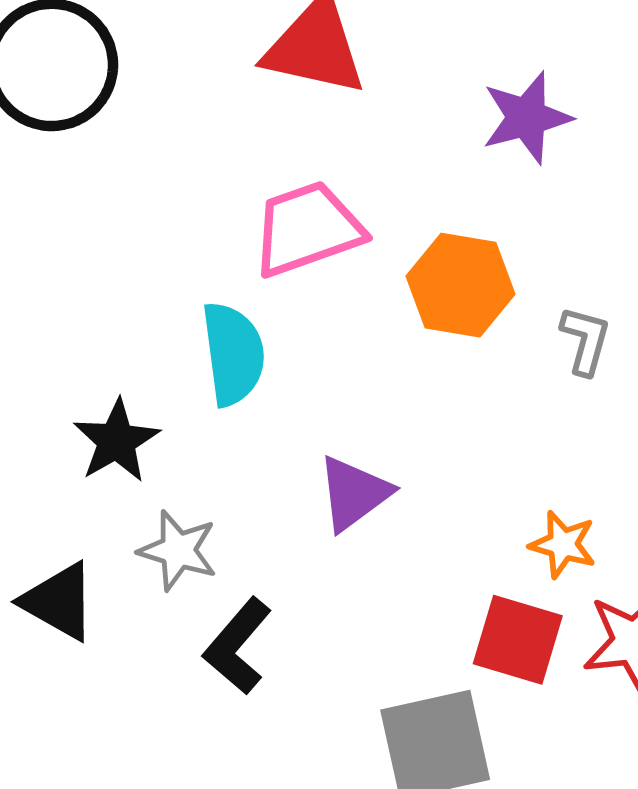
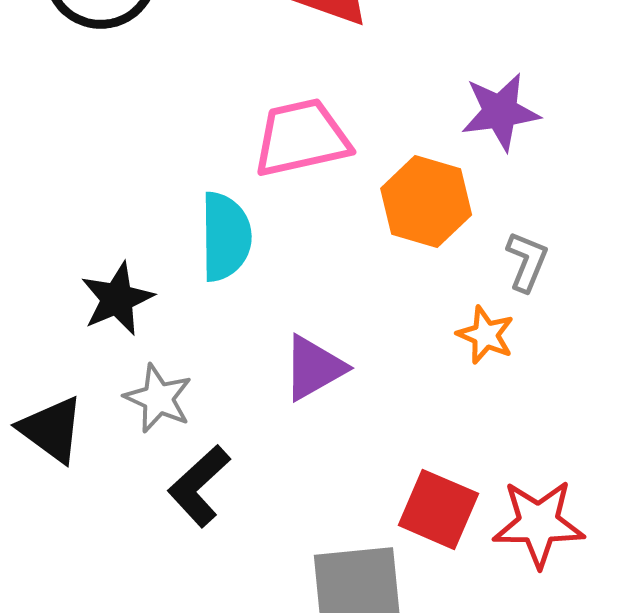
purple star: (527, 118) -> (500, 112), moved
orange star: (563, 544) -> (486, 335), moved

